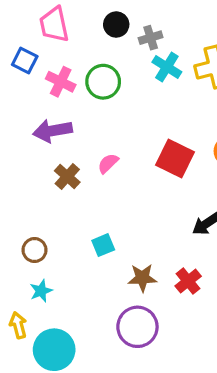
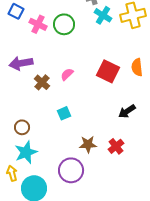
purple arrow: (52, 131) -> (21, 63), moved
cyan square: (103, 245) -> (64, 113), moved
cyan star: (41, 291) -> (26, 152), size x1.6
purple circle: (137, 327) -> (71, 170), moved

